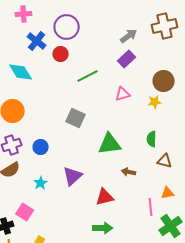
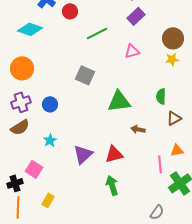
cyan diamond: (21, 72) -> (30, 29), turned -40
yellow star: (155, 102) -> (172, 59), moved
brown triangle: (165, 161) -> (174, 118), turned -42
purple triangle: (73, 176) -> (83, 154), moved
green arrow: (103, 228) -> (112, 185), turned -108

